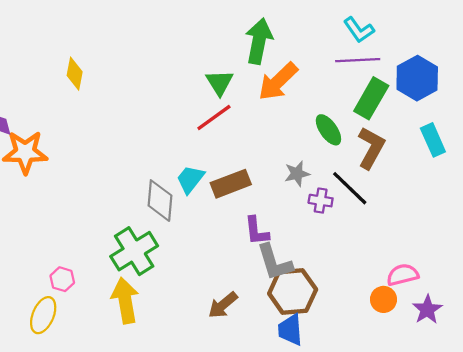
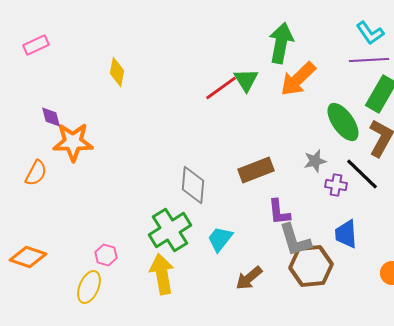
red line: (214, 117) -> (221, 88), moved
green ellipse: (328, 130) -> (343, 122), size x1.4
cyan trapezoid: (190, 179) -> (220, 239), moved
blue trapezoid: (290, 330) -> (346, 234), moved

